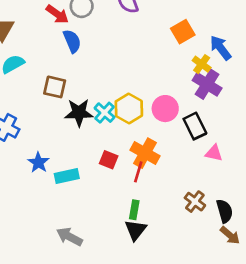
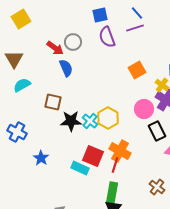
orange square: (183, 32) -> (137, 70), moved
pink circle: (165, 109) -> (144, 109), moved
red square: (109, 160) -> (93, 156), size x1.5
cyan rectangle: (67, 176) -> (80, 168), moved, turned 36
green rectangle: (134, 210) -> (112, 193), size x1.5

